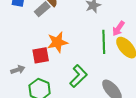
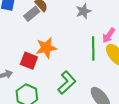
red square: (41, 55) -> (29, 61), turned 30

